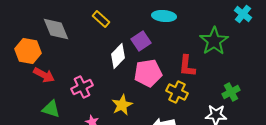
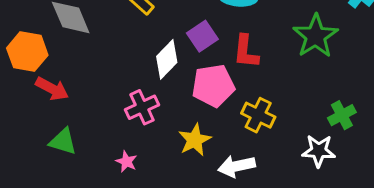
red L-shape: (187, 66) -> (246, 52), moved
pink cross: (82, 87) -> (142, 107), moved
yellow star: (122, 105) -> (195, 140), moved

